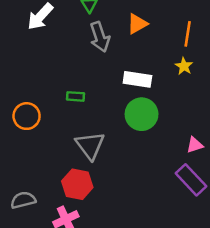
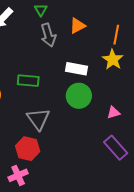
yellow star: (184, 66) -> (113, 60), size x1.5
green rectangle: (76, 96) -> (28, 81), size x1.5
pink triangle: (195, 145) -> (113, 113), moved

